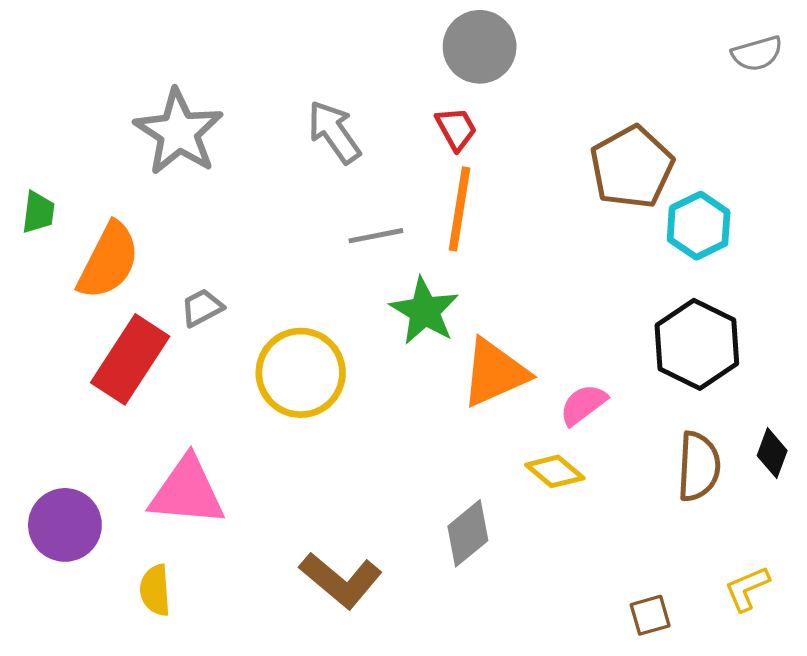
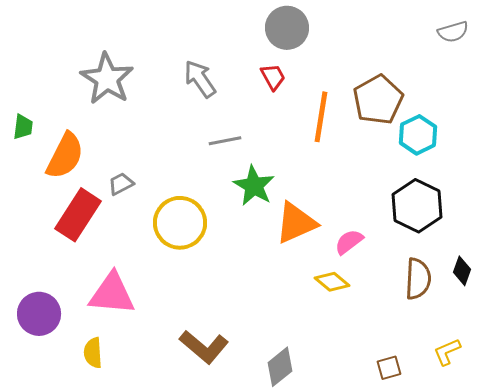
orange line: (460, 209) -> (321, 117), moved
gray diamond: (468, 533) -> (280, 367), moved

